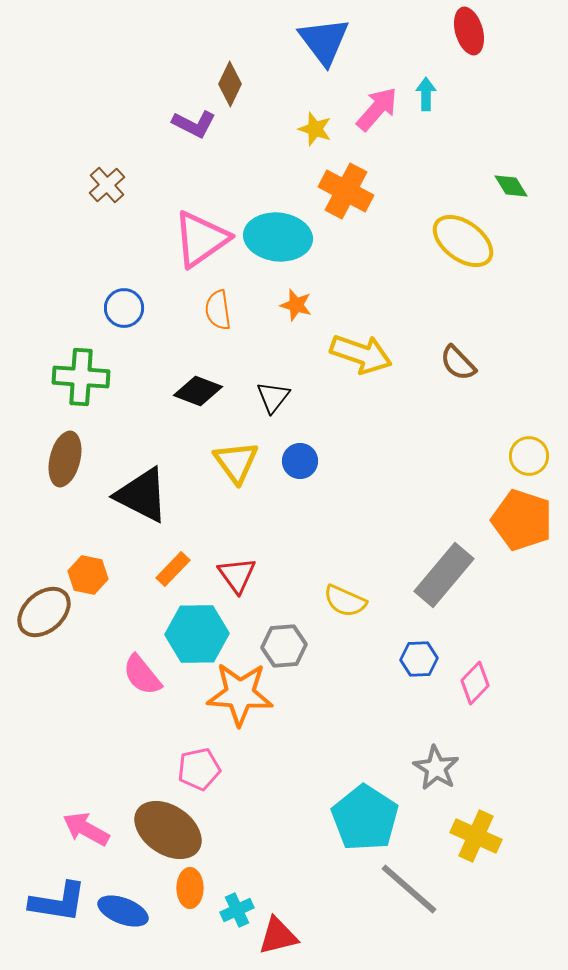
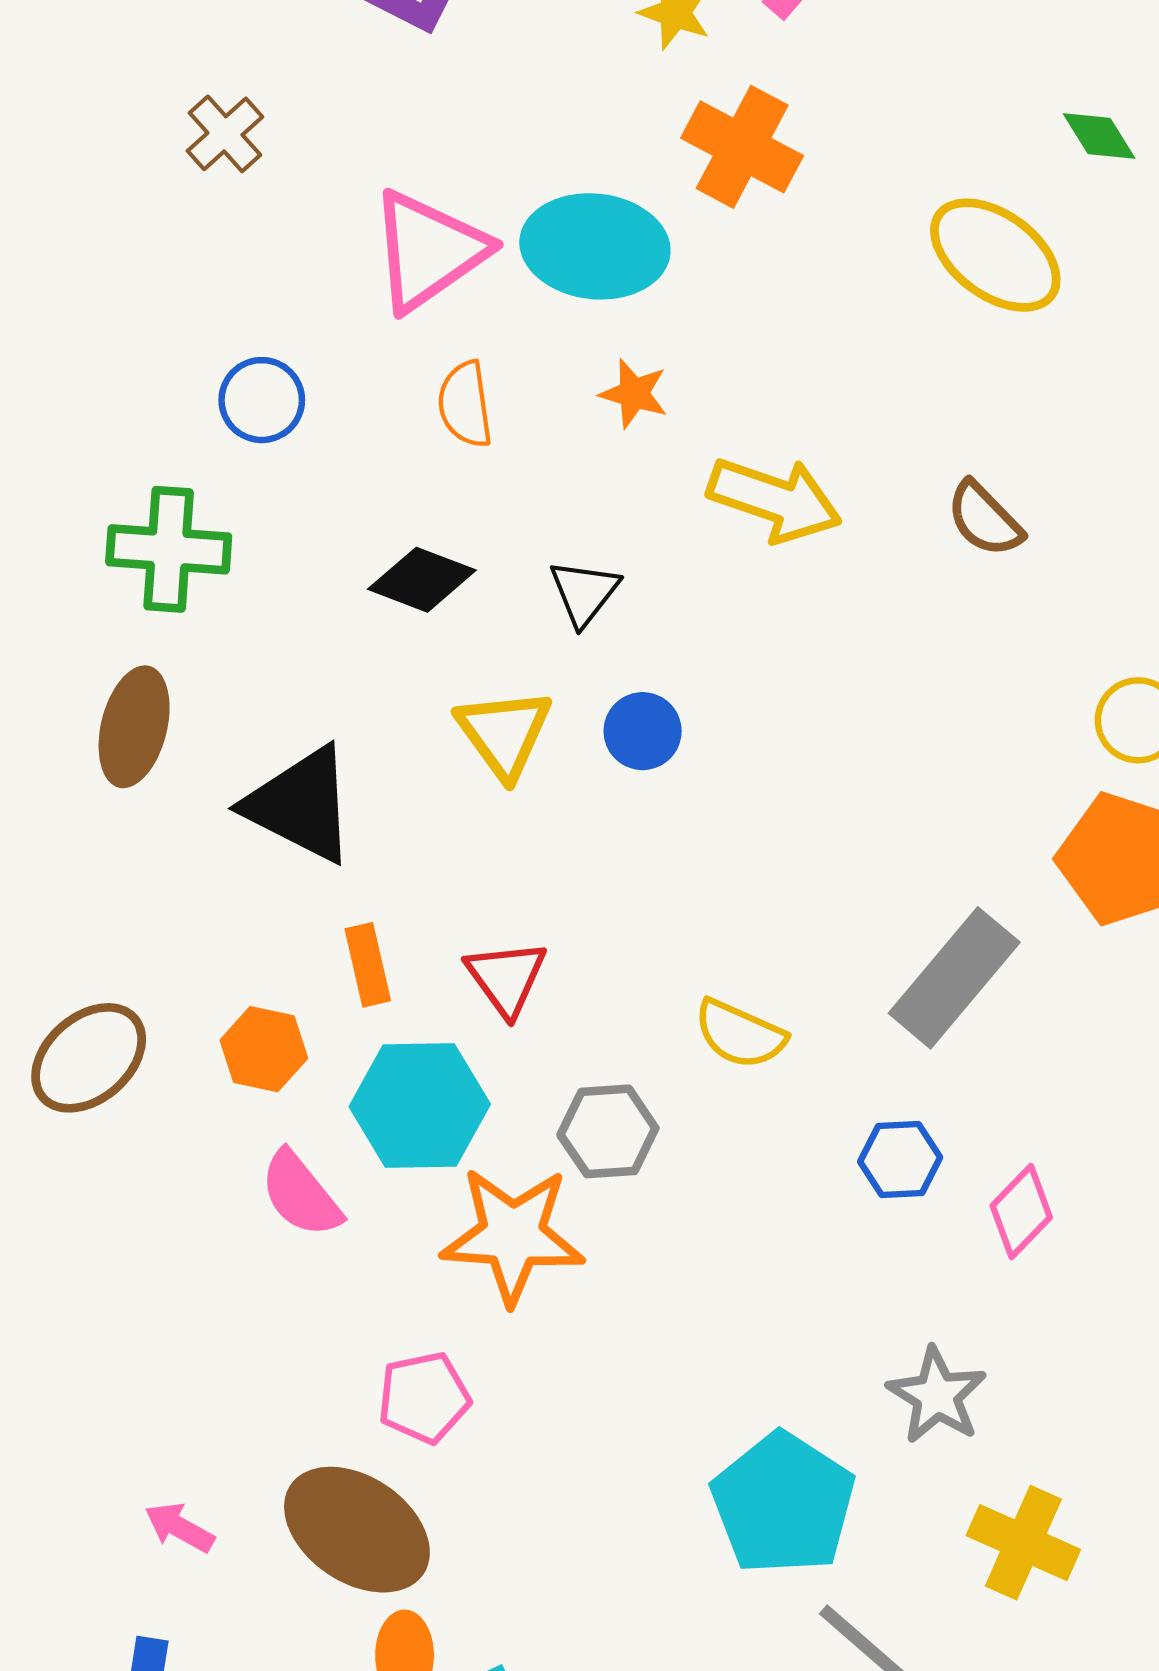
orange rectangle: (173, 569) -> (368, 965), turned -57
orange hexagon: (88, 575) -> (264, 1049), moved
pink arrow: (86, 829) -> (180, 1527), size x0.7

